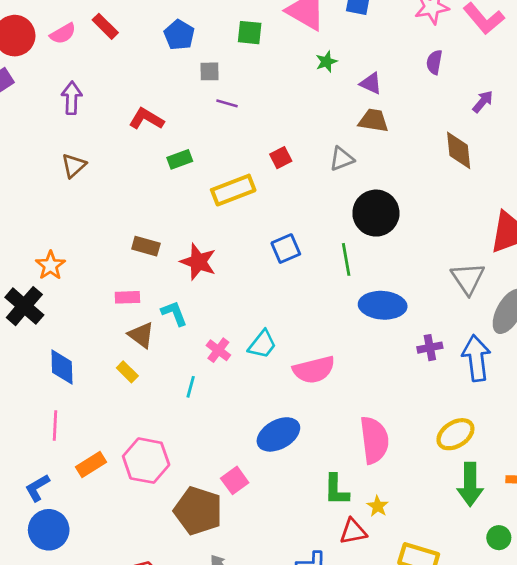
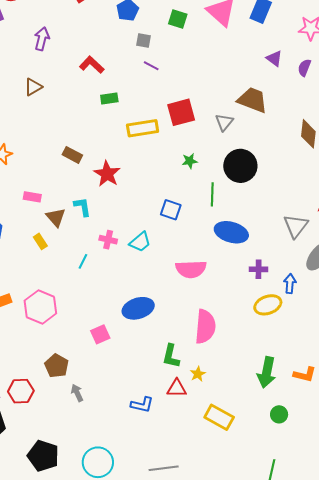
green star: (326, 62) -> (190, 161), moved
purple triangle: (371, 83) -> (274, 58), moved
brown trapezoid: (373, 121) -> (252, 100), size x1.4
red square: (281, 158) -> (181, 112), size x1.8
gray triangle: (342, 159) -> (224, 122), turned -42
blue square: (286, 249) -> (171, 210), moved, turned 30
pink rectangle: (127, 297) -> (32, 197), moved
pink cross: (218, 350) -> (108, 240), turned -36
blue arrow: (476, 358) -> (290, 284), size x0.6
pink semicircle: (314, 370) -> (191, 269), moved
yellow ellipse: (455, 434) -> (268, 305), moved
brown pentagon: (198, 511) -> (57, 366), moved, size x0.7

